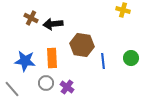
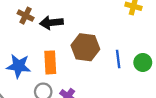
blue line: (103, 61) -> (118, 59), moved

